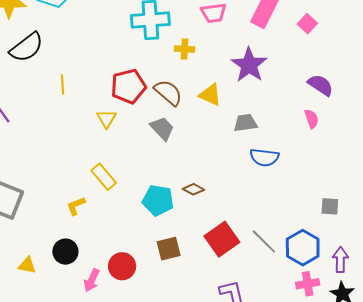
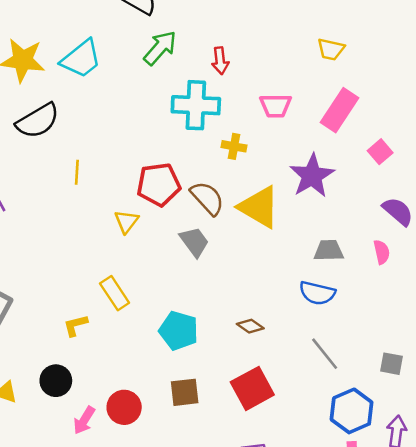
pink square: (307, 24) -> (380, 152), moved
yellow triangle: (210, 95) -> (259, 207), size x1.5
gray trapezoid: (245, 123) -> (329, 250), moved
brown diamond: (193, 189) -> (250, 326), moved
gray line: (264, 241) -> (325, 354), moved

